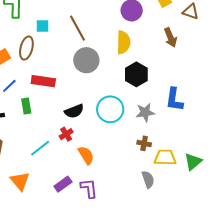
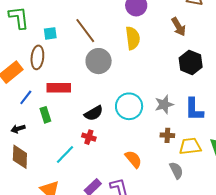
black hexagon: (136, 74) -> (191, 62), moved
blue L-shape: (174, 100) -> (194, 109), moved
red cross: (66, 134) -> (89, 137), turned -32
orange semicircle: (86, 155) -> (133, 159), moved

